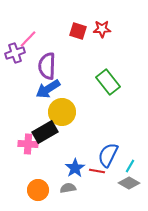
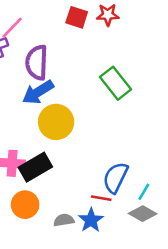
black rectangle: (45, 132) -> (35, 167), moved
blue star: (75, 168) -> (91, 220), moved
orange circle: (38, 190) -> (25, 205), moved

